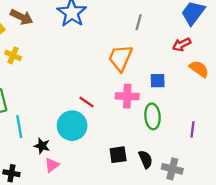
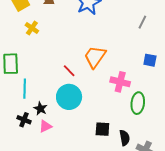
orange trapezoid: (120, 58) -> (95, 57), moved
blue square: (158, 81) -> (150, 60), moved
red line: (87, 102) -> (69, 71), moved
black cross: (11, 173) -> (24, 120), moved

